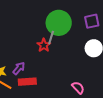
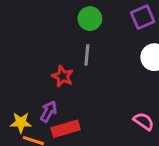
green circle: (59, 23) -> (90, 19), moved, size x0.6
red star: (44, 45) -> (63, 76), moved

